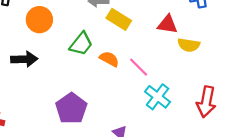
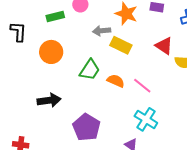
red triangle: (167, 24) -> (164, 46), turned 30
black arrow: (24, 59) -> (49, 100), moved
cyan cross: (158, 97) -> (146, 119), moved

